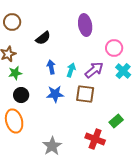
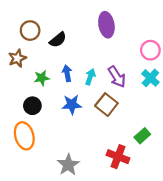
brown circle: (12, 22) -> (30, 31), moved
pink circle: (114, 48) -> (150, 50), moved
purple arrow: (94, 70) -> (117, 77), turned 96
green star: (15, 73) -> (42, 78), moved
brown square: (85, 94) -> (106, 105), turned 30

